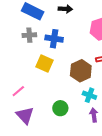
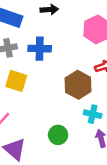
yellow square: (44, 64) -> (16, 81), moved

